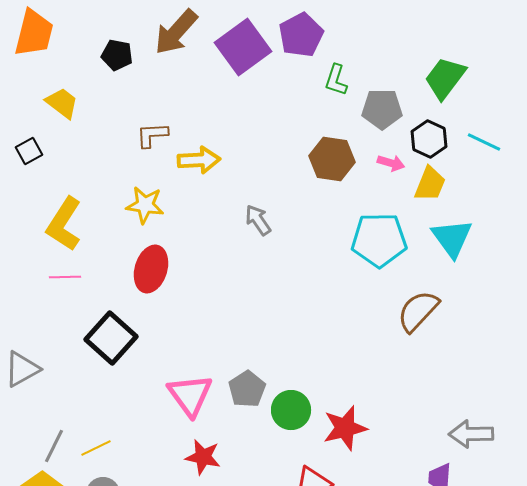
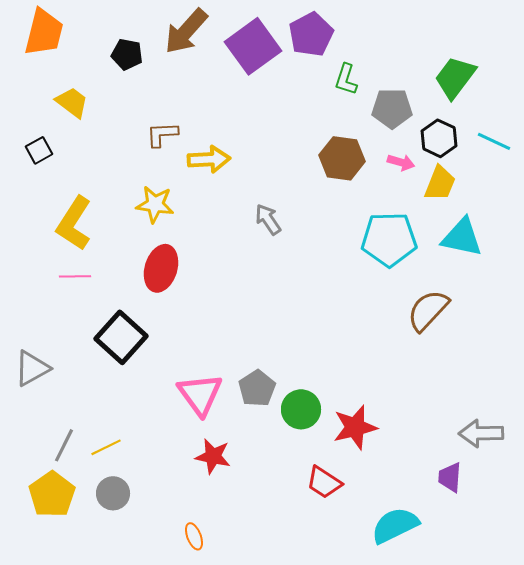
cyan triangle: (452, 238) -> (462, 237), turned -42

